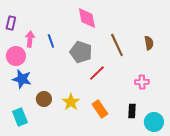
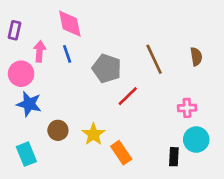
pink diamond: (87, 18) -> (70, 24), moved
orange rectangle: (100, 109) -> (121, 153), moved
black rectangle: (132, 111) -> (174, 157), moved
cyan circle: (154, 122) -> (196, 140), moved

